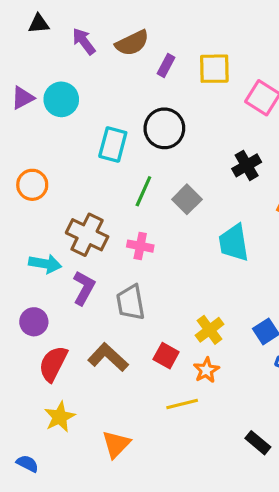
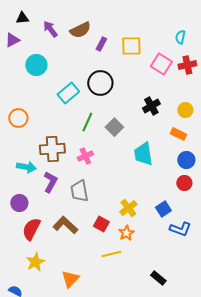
purple triangle: (23, 98) -> (12, 40), moved
cyan rectangle: (113, 144) -> (68, 93), turned 35
brown cross: (87, 235) -> (52, 149), turned -30
pink cross: (140, 246) -> (85, 156), turned -35

